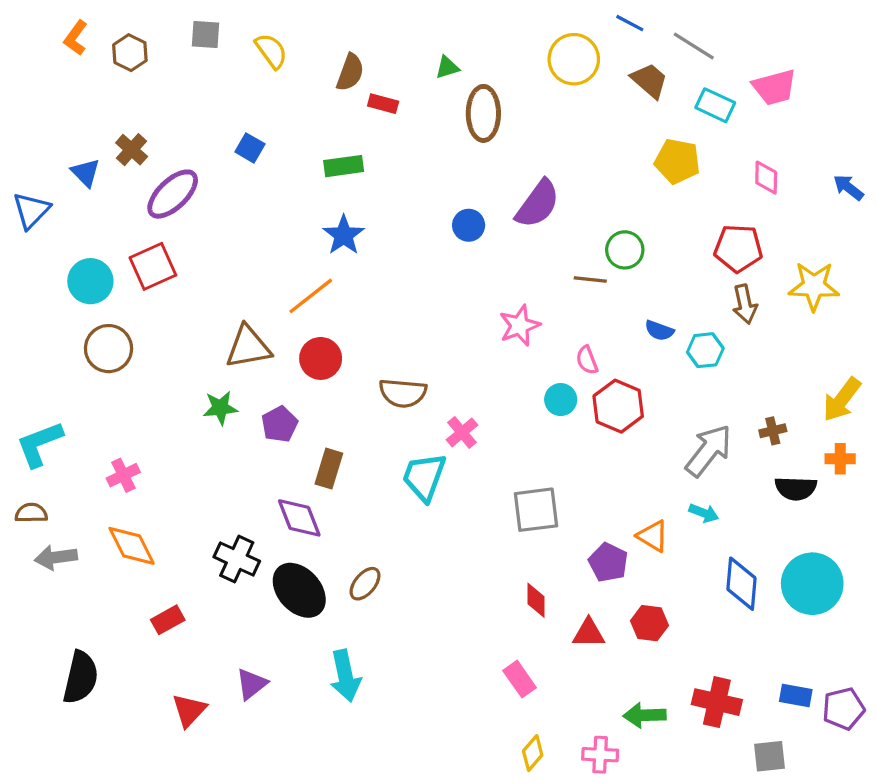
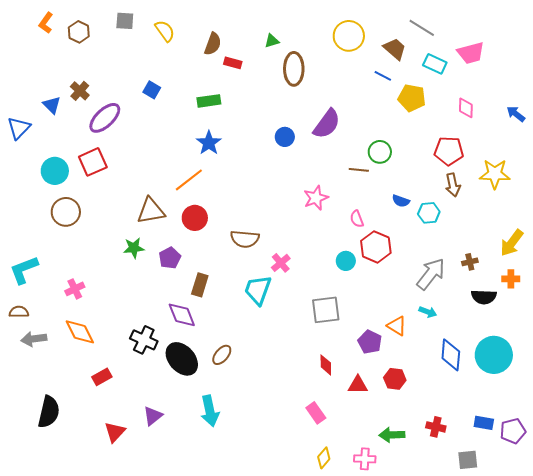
blue line: (630, 23) -> (383, 76), moved
cyan circle: (561, 400) -> (346, 261), moved
red cross: (717, 702) -> (436, 427), size x0.7

